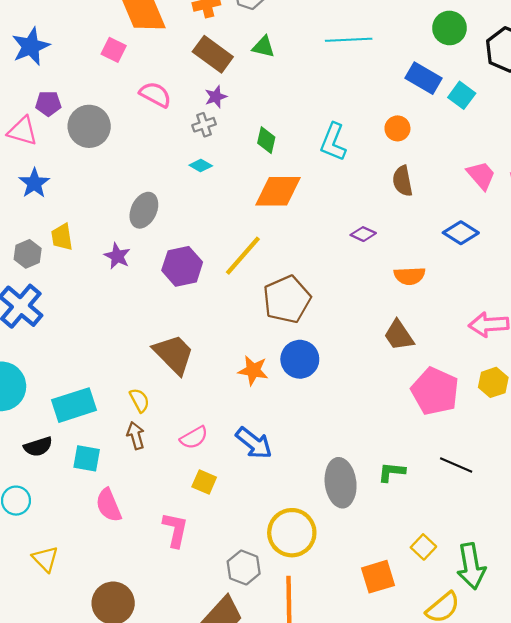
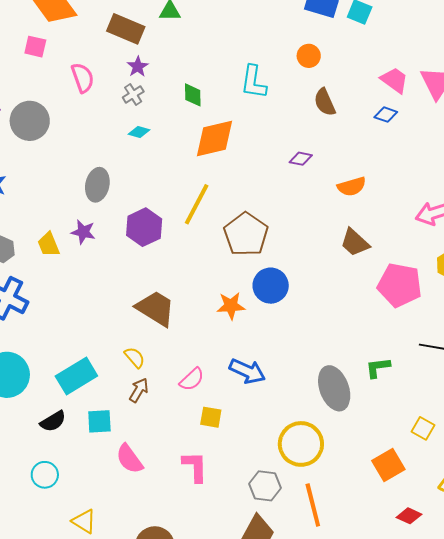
pink semicircle: (155, 95) -> (83, 78), turned 56
blue diamond: (461, 233) -> (386, 115), moved, size x0.7
yellow trapezoid: (62, 237) -> (49, 244), moved
brown arrow: (136, 436) -> (139, 390), turned 60

